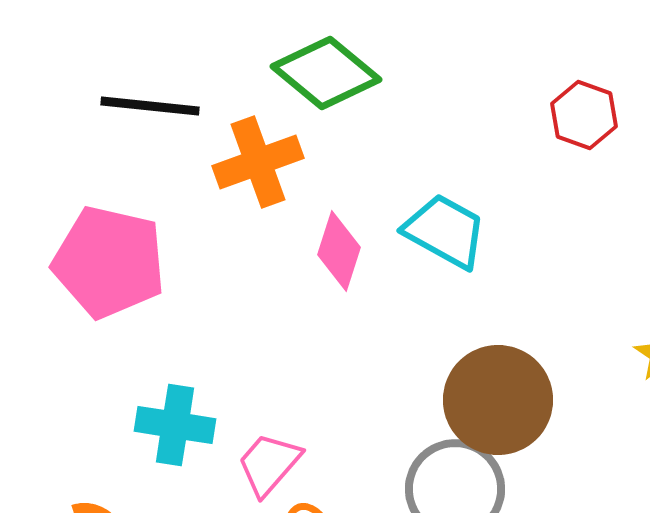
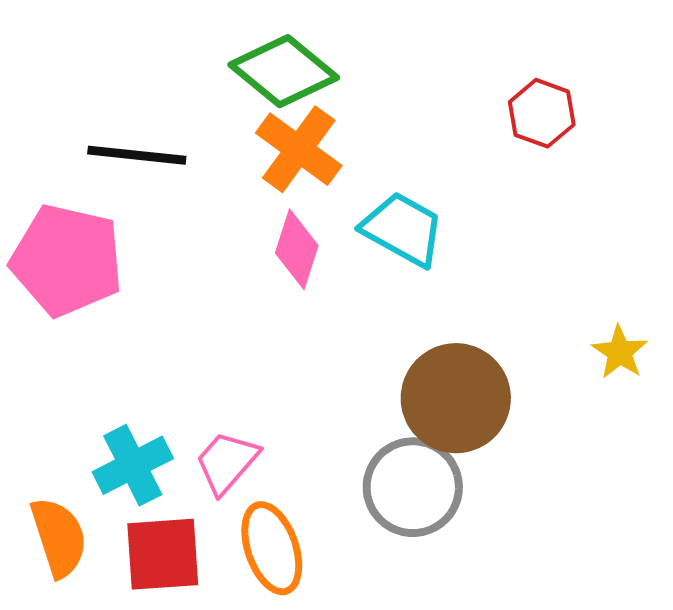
black line: (150, 106) -> (137, 155), moved
orange cross: (258, 162) -> (299, 149), moved, turned -34
cyan cross: (175, 425) -> (133, 465), moved, turned -36

